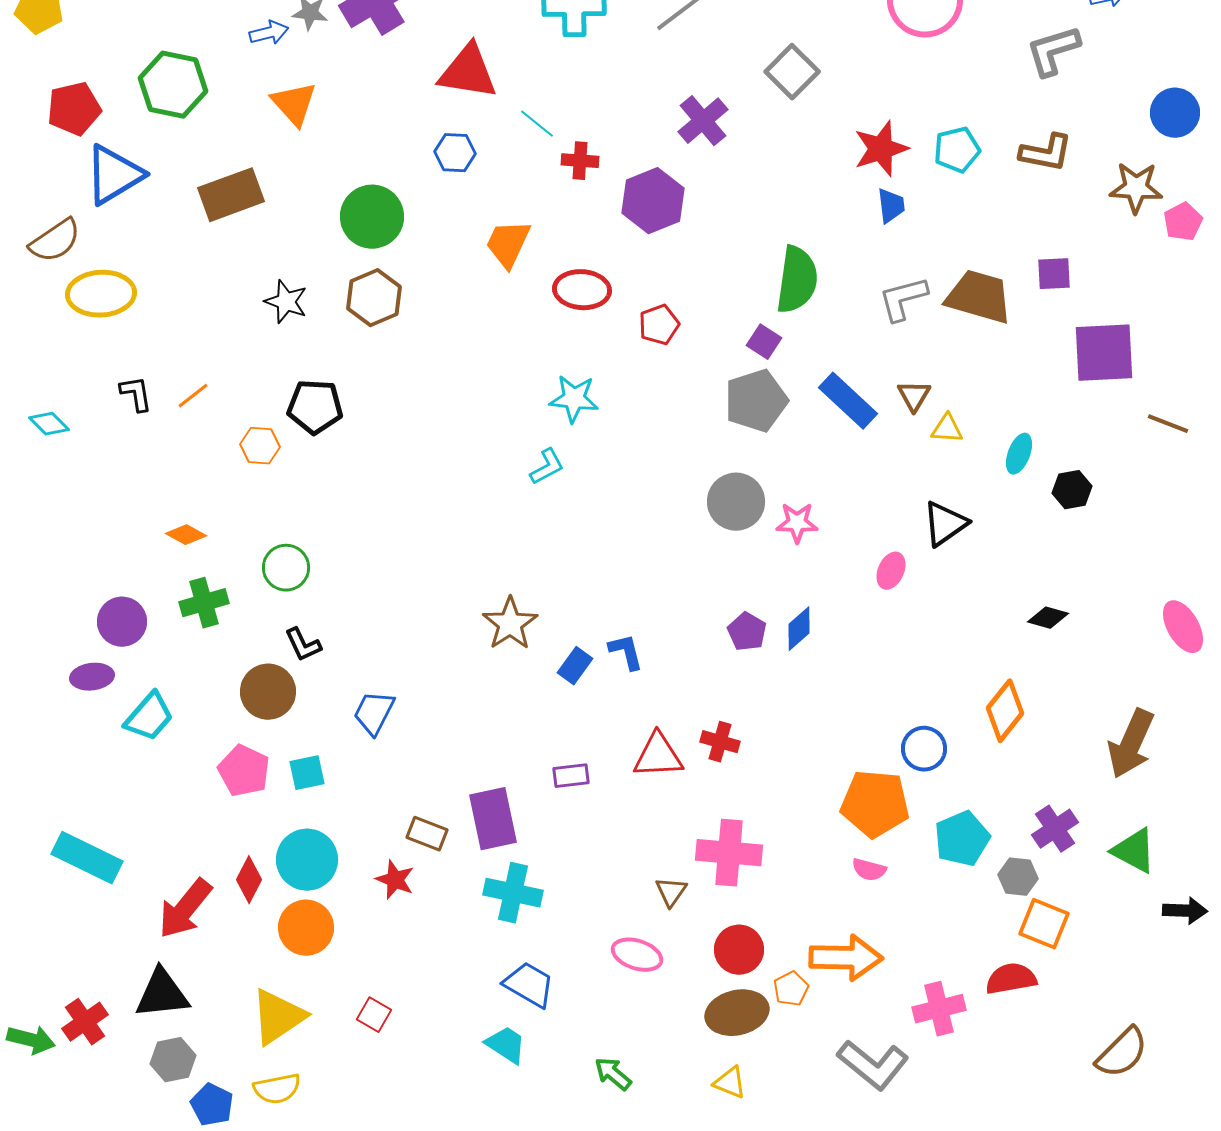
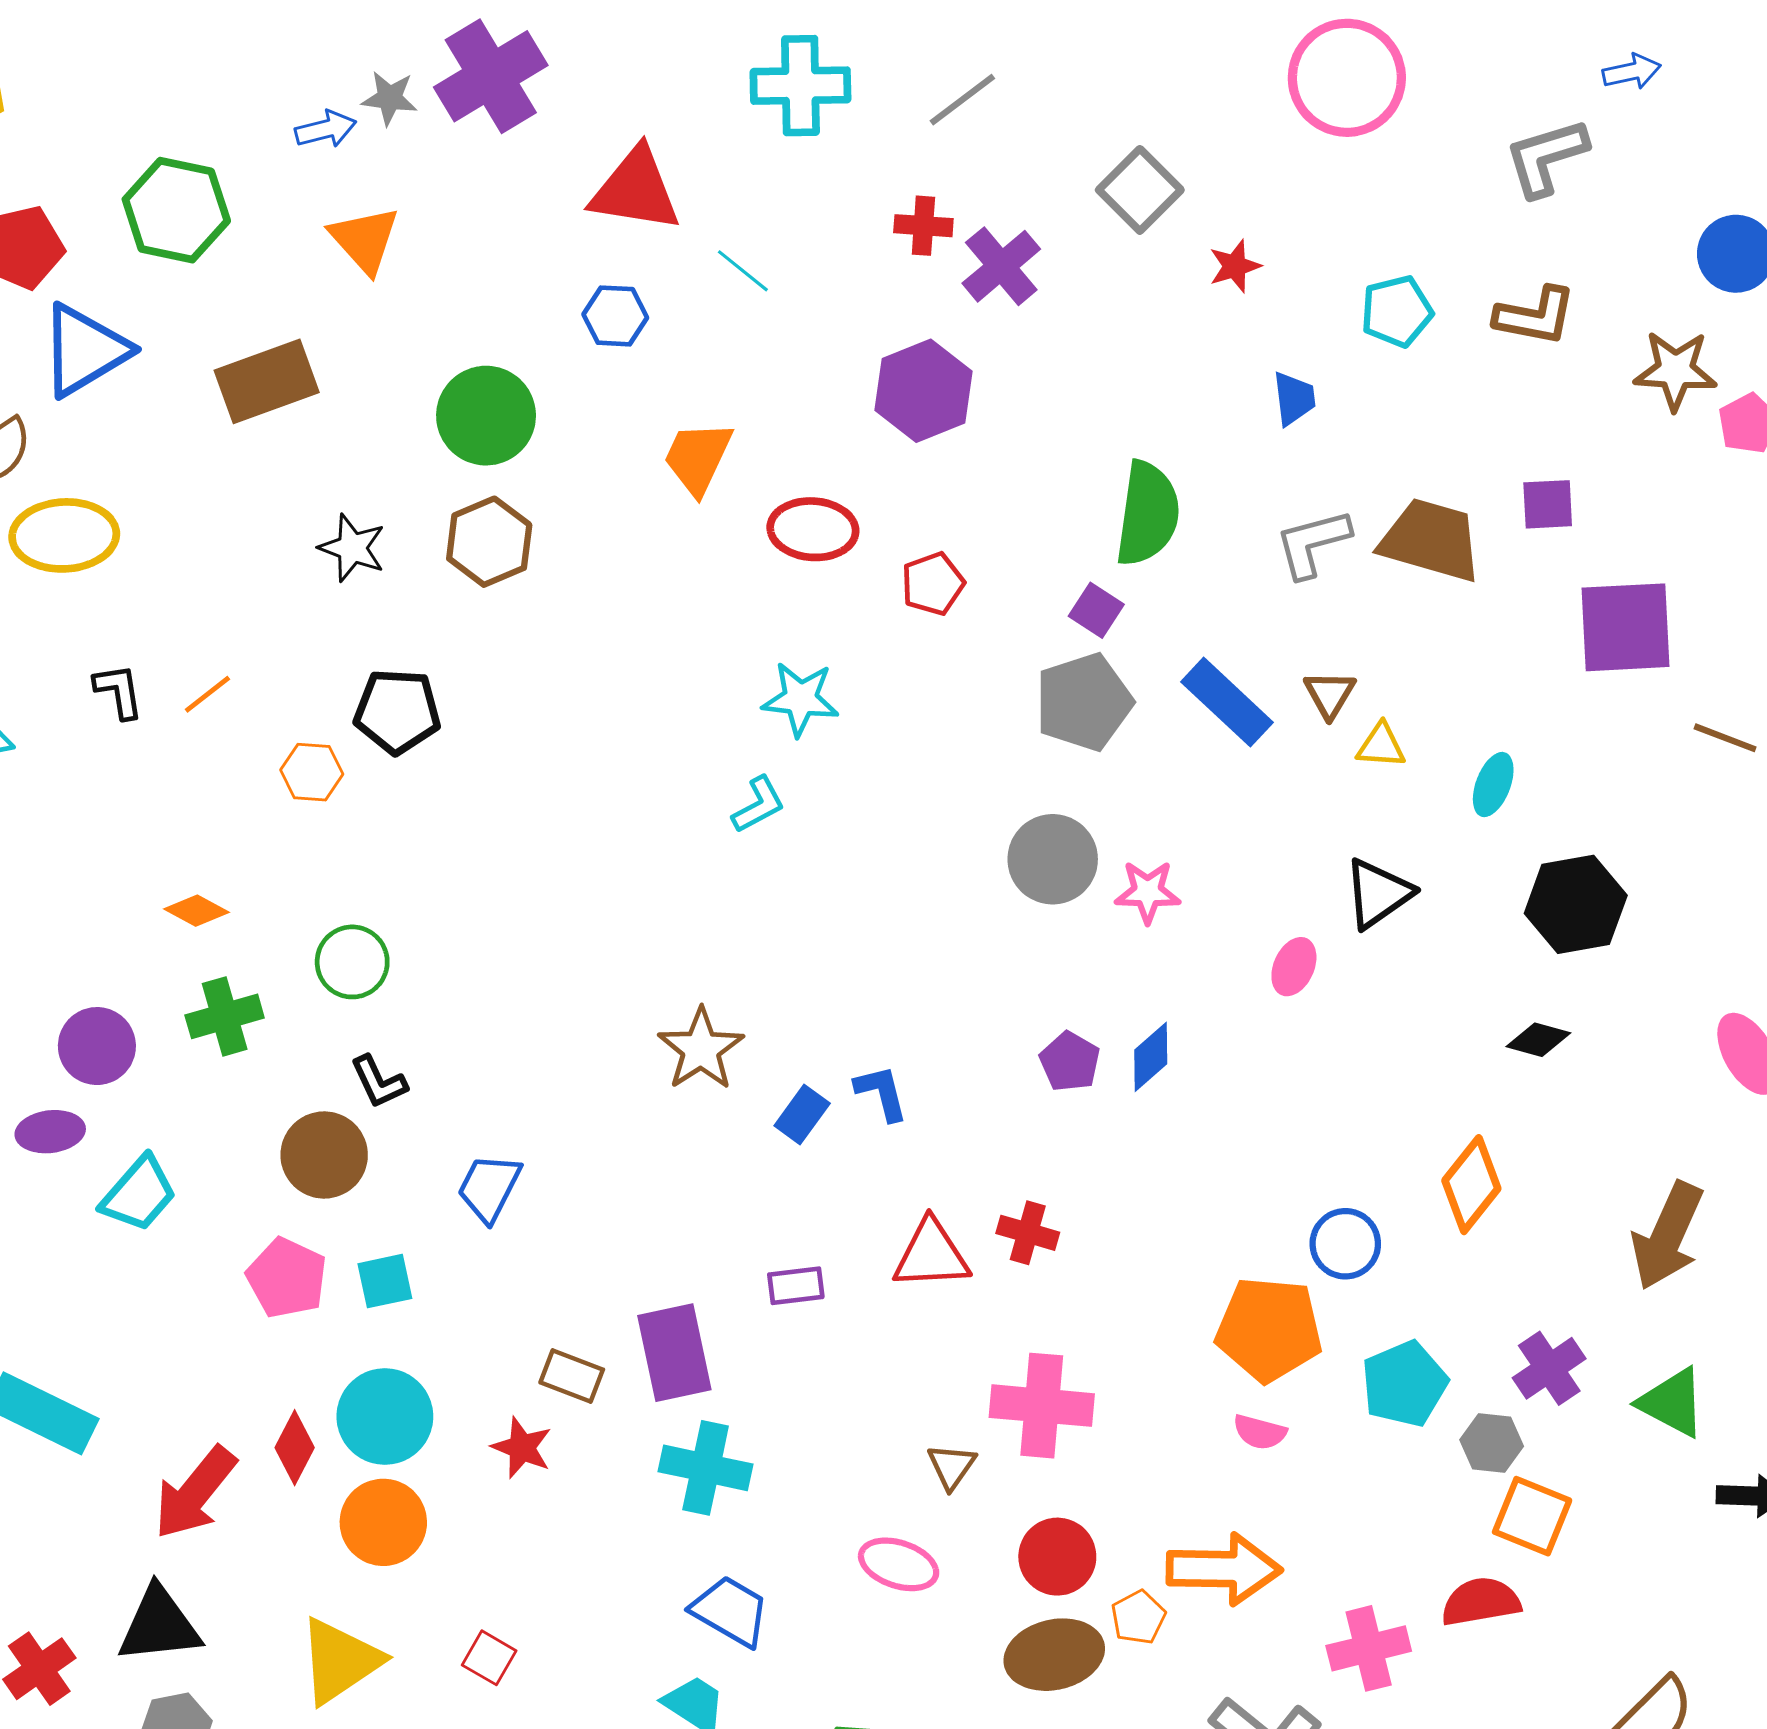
red star: (881, 149) -> (1235, 266), moved, size x0.6
red cross: (580, 161) -> (923, 226), moved
black hexagon: (1072, 490) -> (1576, 904), moved, size x1.6

